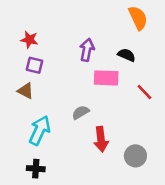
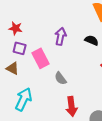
pink rectangle: (106, 78) -> (41, 58), moved, turned 60
gray semicircle: (81, 112) -> (61, 78), moved, turned -96

